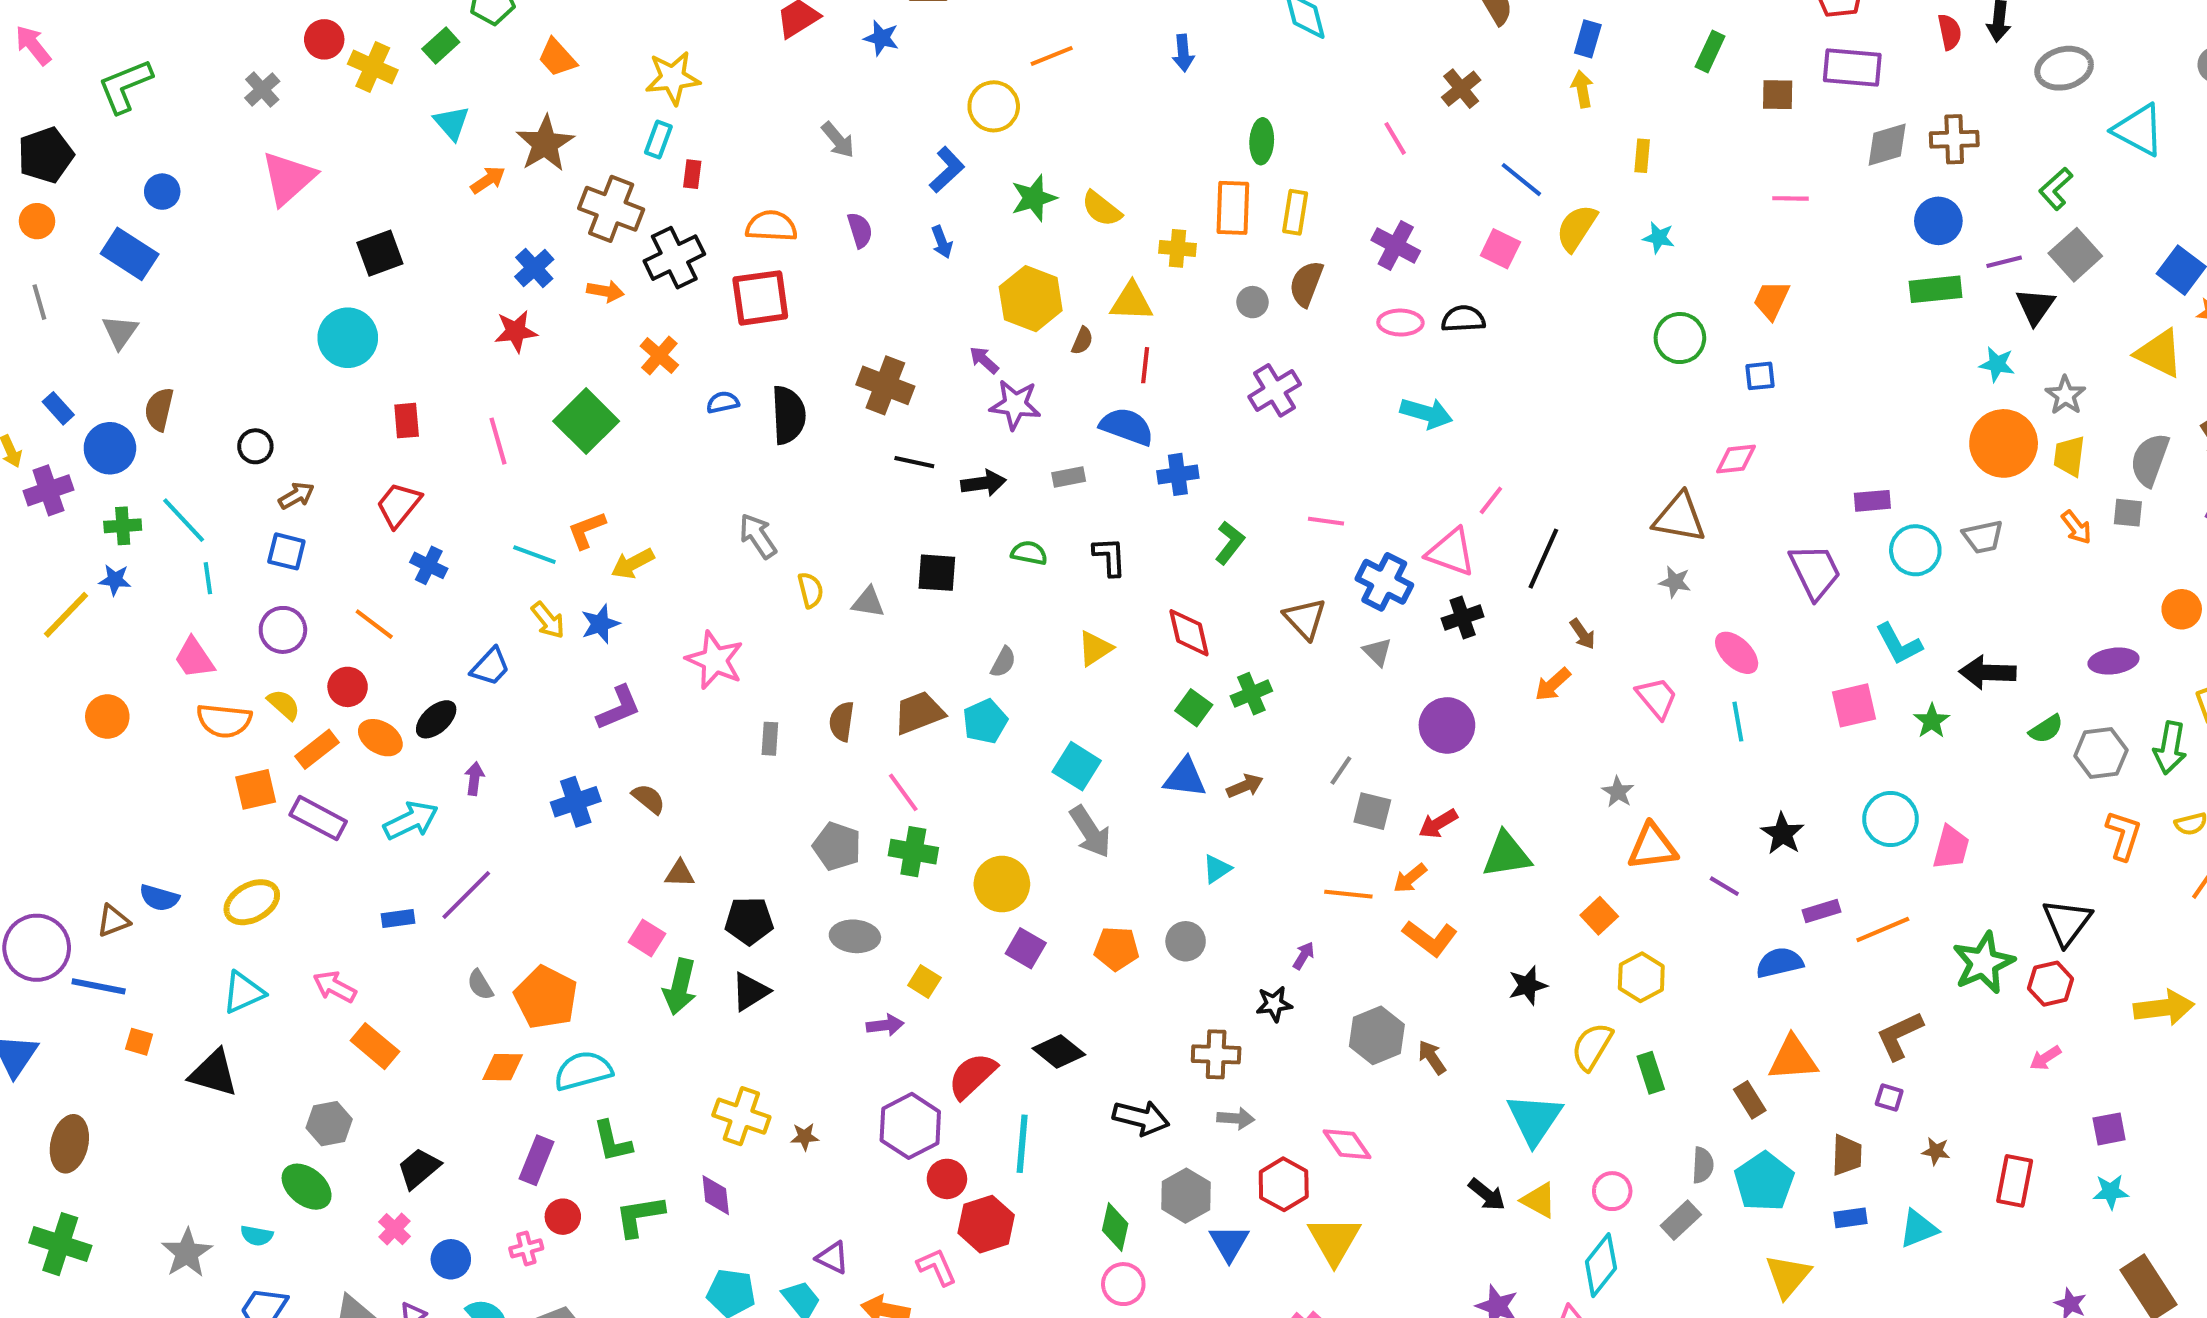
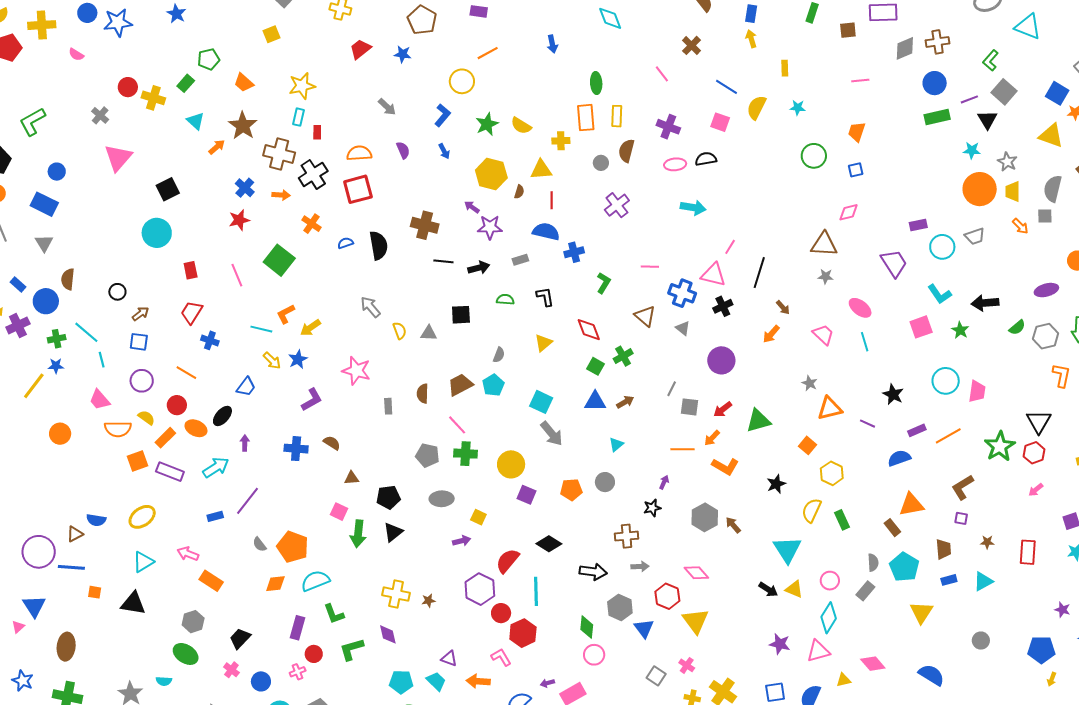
blue cross: (576, 802) -> (296, 449), turned 30

